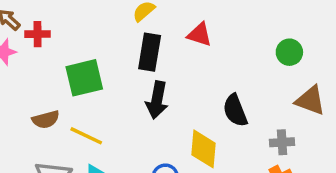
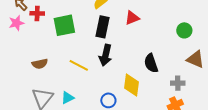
red triangle: (199, 35) -> (132, 18), turned -42
green square: (84, 78) -> (64, 25), moved
yellow line: (86, 136) -> (79, 65), moved

